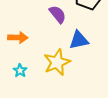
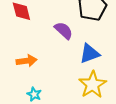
yellow star: (57, 62) -> (93, 85), moved

